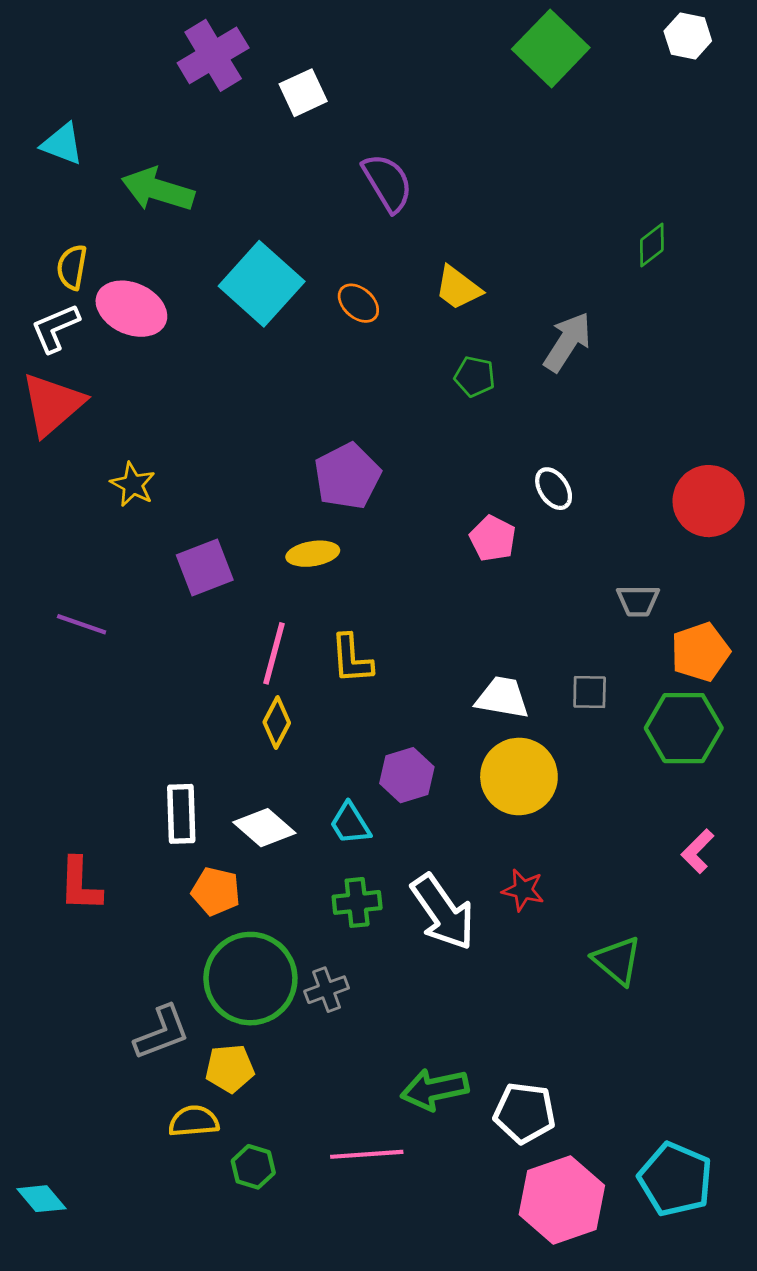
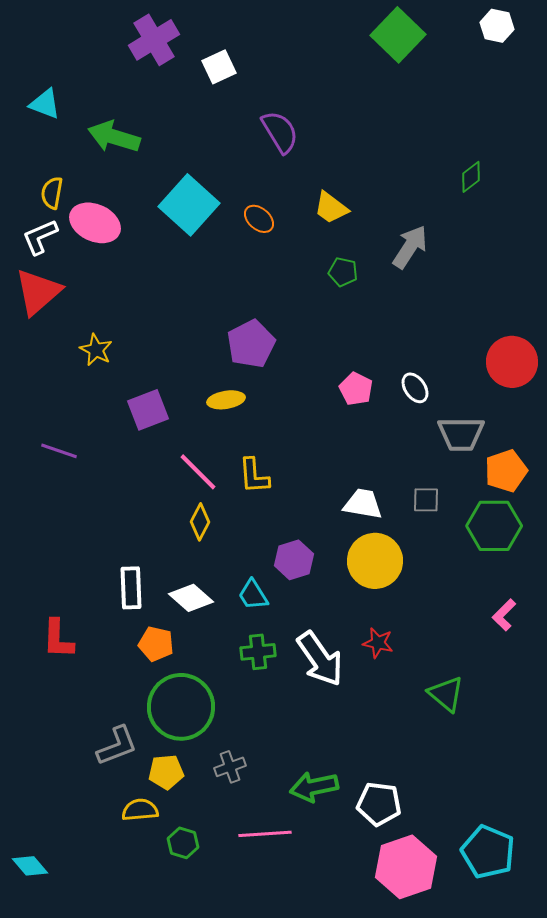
white ellipse: (554, 489) -> (415, 388), moved
gray trapezoid: (638, 601) -> (461, 434), size x1.5
pink line: (274, 653) -> (198, 472), turned -60
gray cross: (327, 990) -> (230, 767), moved

